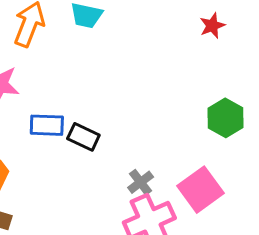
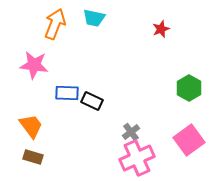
red star: (212, 26) -> (161, 29), moved
pink square: (201, 190) -> (189, 140), moved

